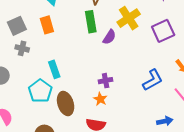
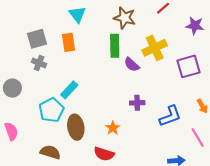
purple semicircle: (109, 37) -> (132, 65), turned 91
cyan rectangle: (54, 69) -> (69, 90), turned 54
purple cross: (106, 81) -> (137, 103), moved

